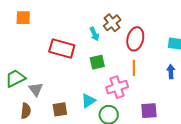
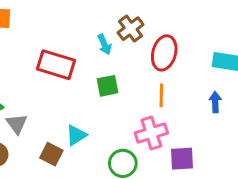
pink cross: (117, 87) -> (151, 133), moved
cyan triangle: (88, 101) -> (76, 135), moved
brown square: (60, 109) -> (51, 154), turned 35

